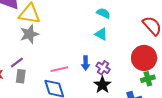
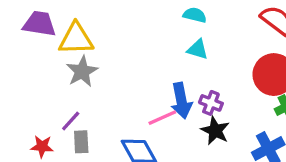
blue arrow: (86, 63) -> (181, 101), size x1.5
pink line: (59, 69) -> (162, 118), moved

